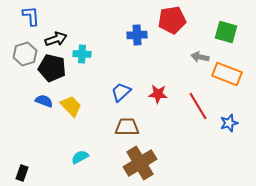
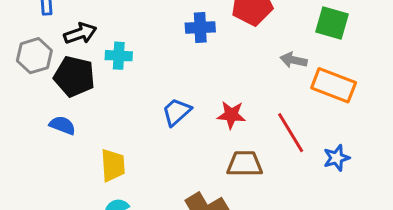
yellow trapezoid: (71, 106) -> (113, 165), moved, turned 40
brown trapezoid: (127, 127) -> (245, 164), moved

